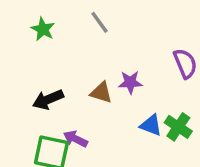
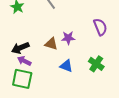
blue triangle: (151, 125) -> (66, 66), moved
purple arrow: (75, 139) -> (24, 61), moved

